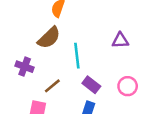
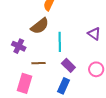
purple triangle: (120, 40) -> (94, 34), turned 32
brown line: (52, 86) -> (38, 63), turned 32

